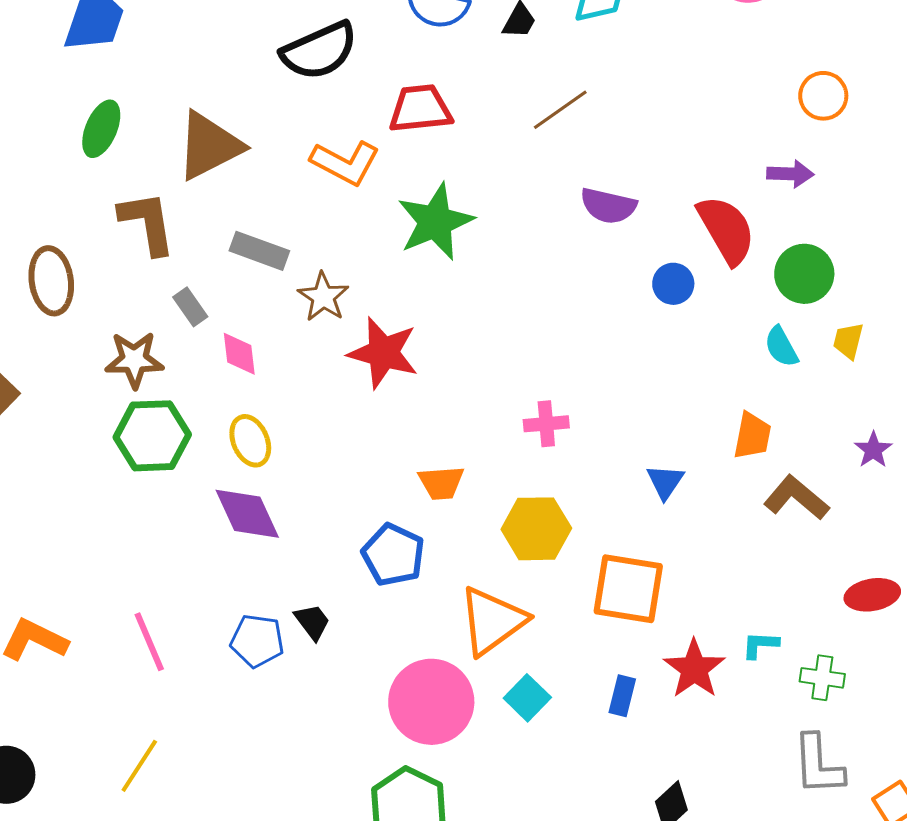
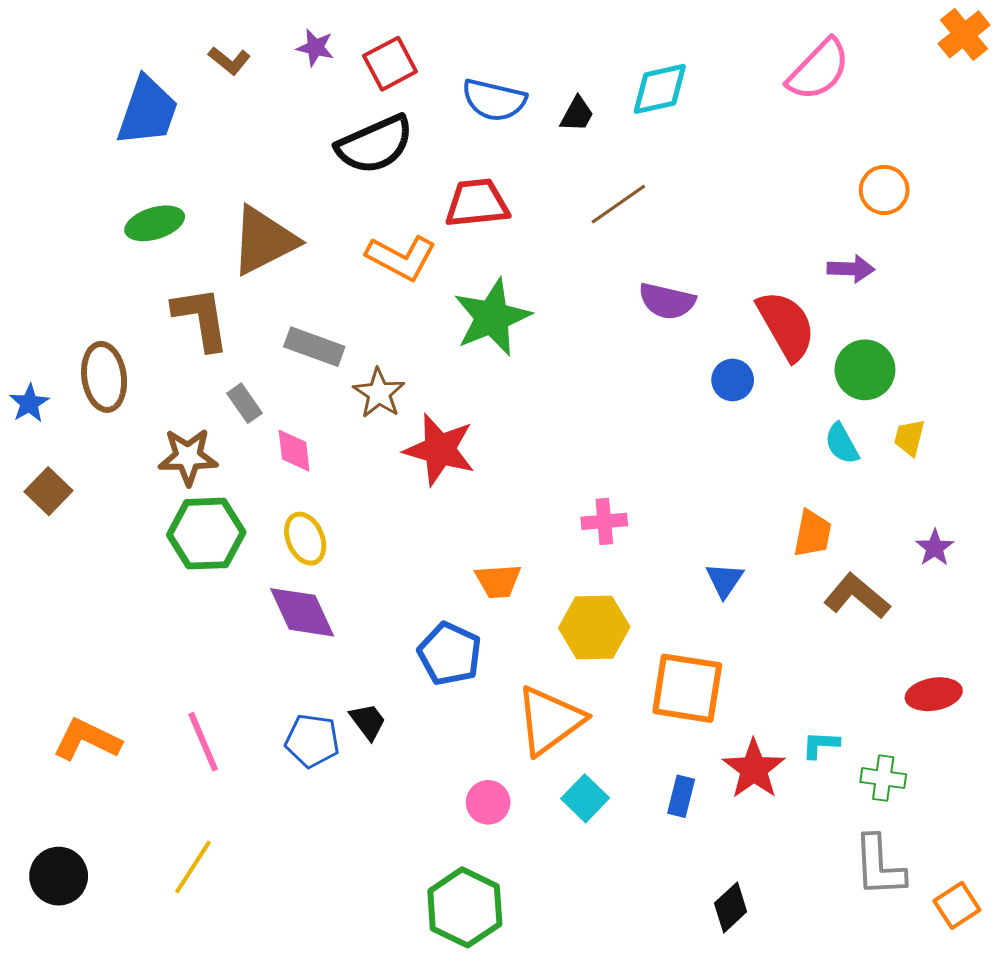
green ellipse: (101, 129) -> (155, 223), turned 50
pink circle: (431, 702) -> (488, 802), size x0.5

